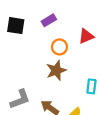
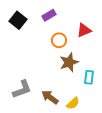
black square: (16, 26) -> (18, 20), turned 30
brown star: (56, 70) -> (69, 62), moved

